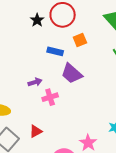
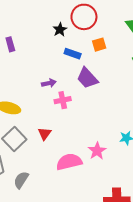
black star: (37, 20) -> (60, 30), moved
red triangle: (36, 131) -> (45, 134), turned -32

